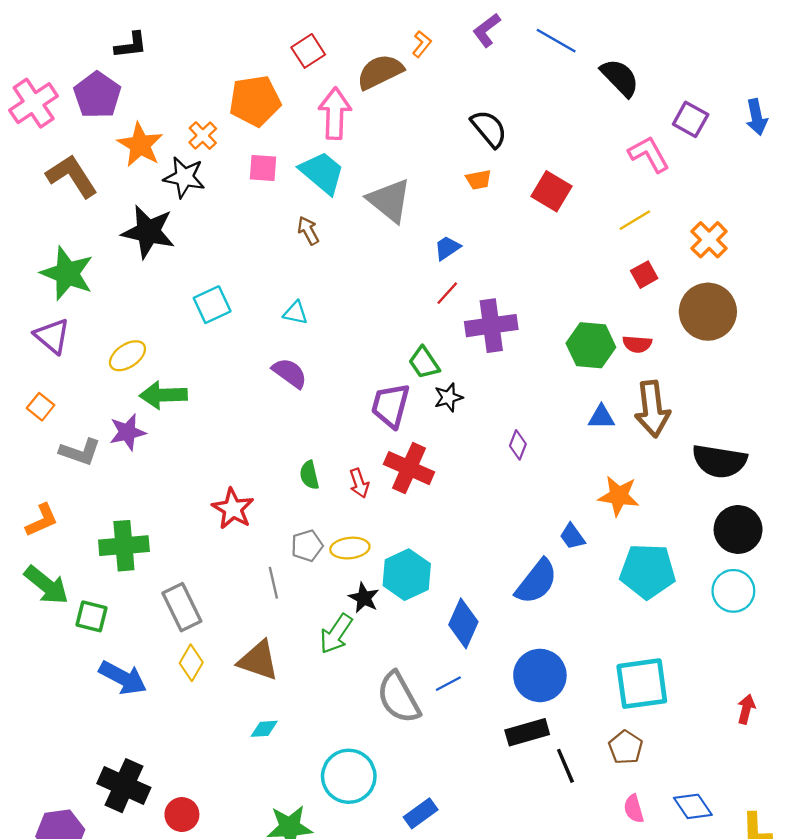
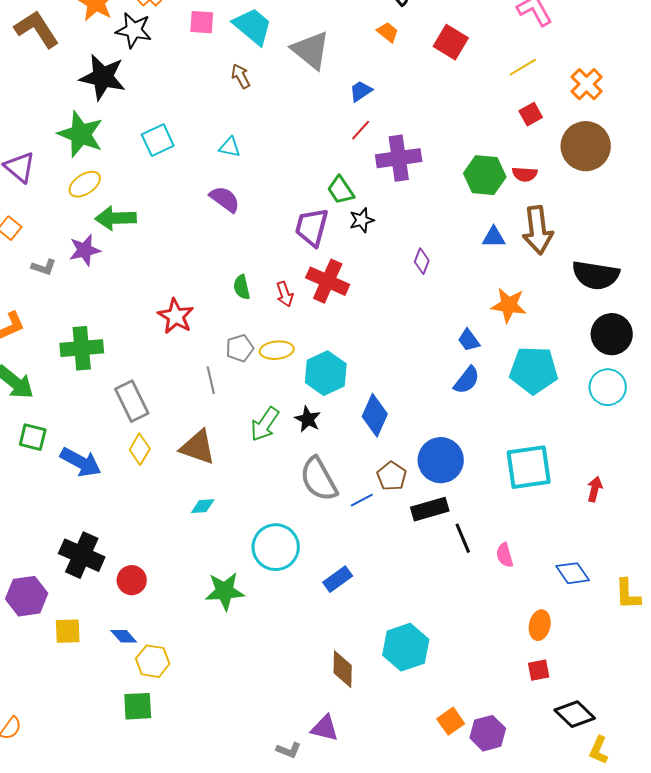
orange trapezoid: (479, 180) -> (388, 32), turned -130
green star: (67, 273) -> (81, 134), moved
gray L-shape: (80, 452) -> (44, 267), size x0.7
blue semicircle: (536, 582) -> (467, 380), moved, size x0.7
black star: (364, 598) -> (308, 419), moved
green square: (92, 616) -> (33, 437), moved
blue line: (448, 684) -> (362, 500), moved
red arrow: (746, 709) -> (595, 489), moved
brown pentagon: (626, 747) -> (392, 476), moved
pink semicircle: (634, 809) -> (505, 555), moved

